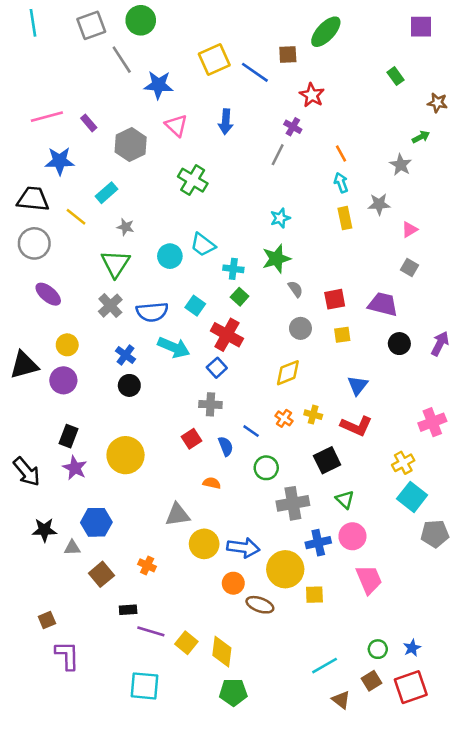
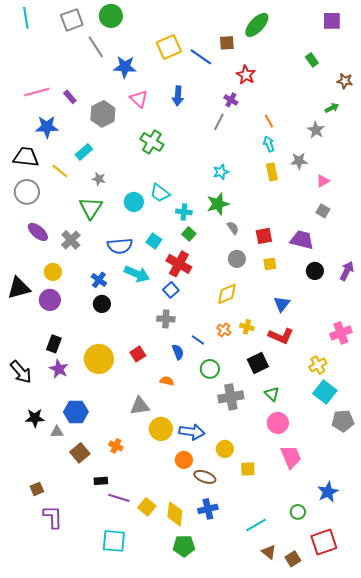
gray cross: (110, 306) -> (71, 240), moved
red square: (191, 439) -> (138, 354), moved
blue cross: (318, 543) -> (208, 509), moved
yellow circle: (285, 569) -> (225, 449), size x0.6
blue star: (412, 648) -> (328, 492), moved, size x1.5
brown square: (371, 681) -> (293, 559), moved

